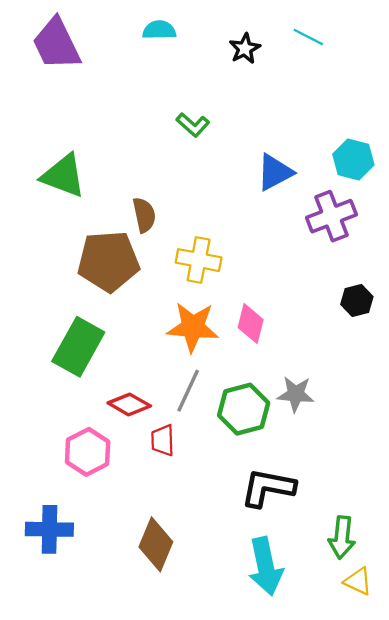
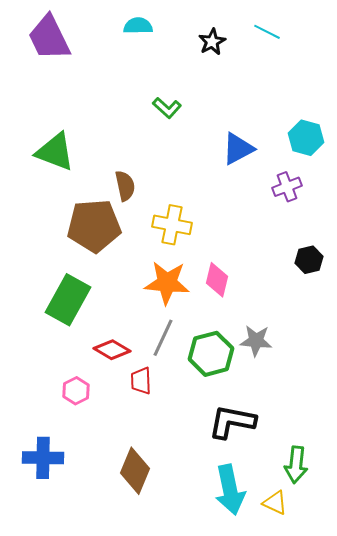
purple cross: (331, 216) -> (287, 187), size x0.7
pink hexagon: (88, 452) -> (76, 391), size x0.7
yellow triangle: (358, 581) -> (275, 503), moved

